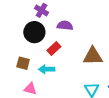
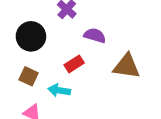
black circle: (34, 32) -> (31, 36), moved
brown triangle: (93, 56) -> (127, 66), moved

